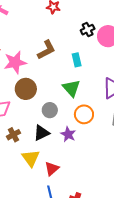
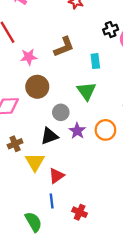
pink star: (15, 62) -> (29, 57), size x0.7
orange circle: (84, 114) -> (105, 130), moved
purple star: (68, 134) -> (77, 131), moved
brown cross: (13, 135) -> (15, 144), moved

